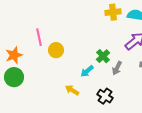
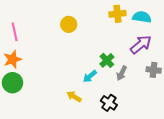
pink line: (39, 37) -> (15, 32), moved
yellow circle: (56, 50) -> (69, 24), moved

